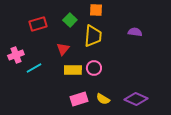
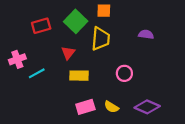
green square: (70, 20) -> (76, 21), size x1.5
pink circle: (94, 68) -> (124, 73), moved

